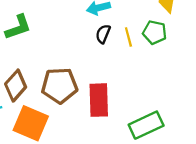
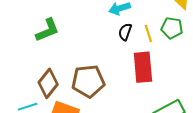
red rectangle: (99, 100) -> (143, 67), moved

